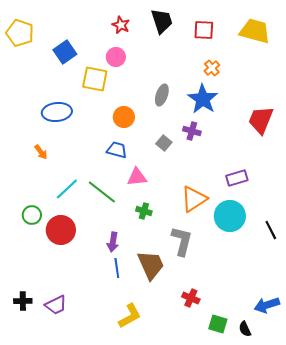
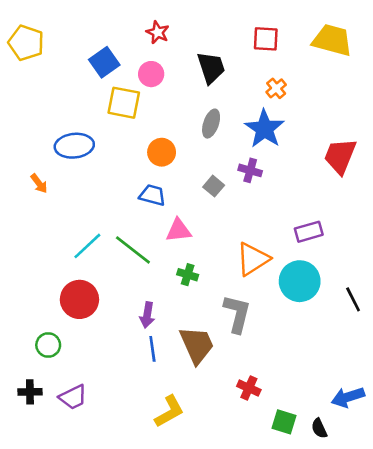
black trapezoid: (162, 21) -> (211, 68), moved
blue square: (65, 52) -> (104, 62), moved
orange arrow: (41, 152) -> (39, 183), moved
green circle: (32, 215) -> (48, 345), moved

